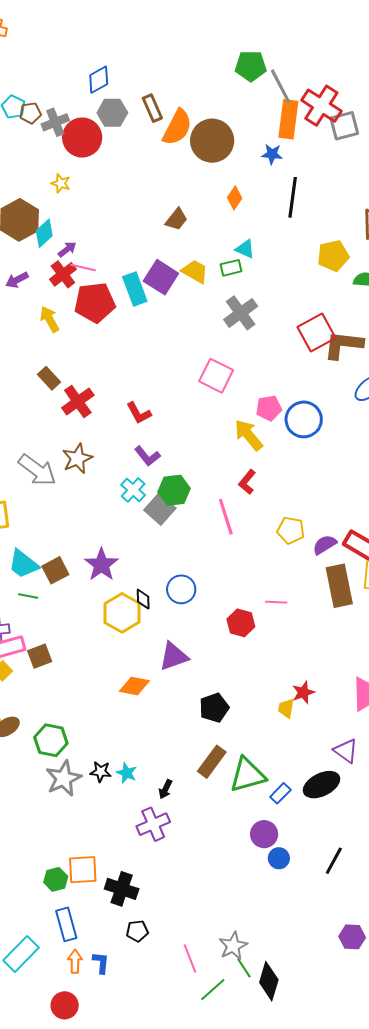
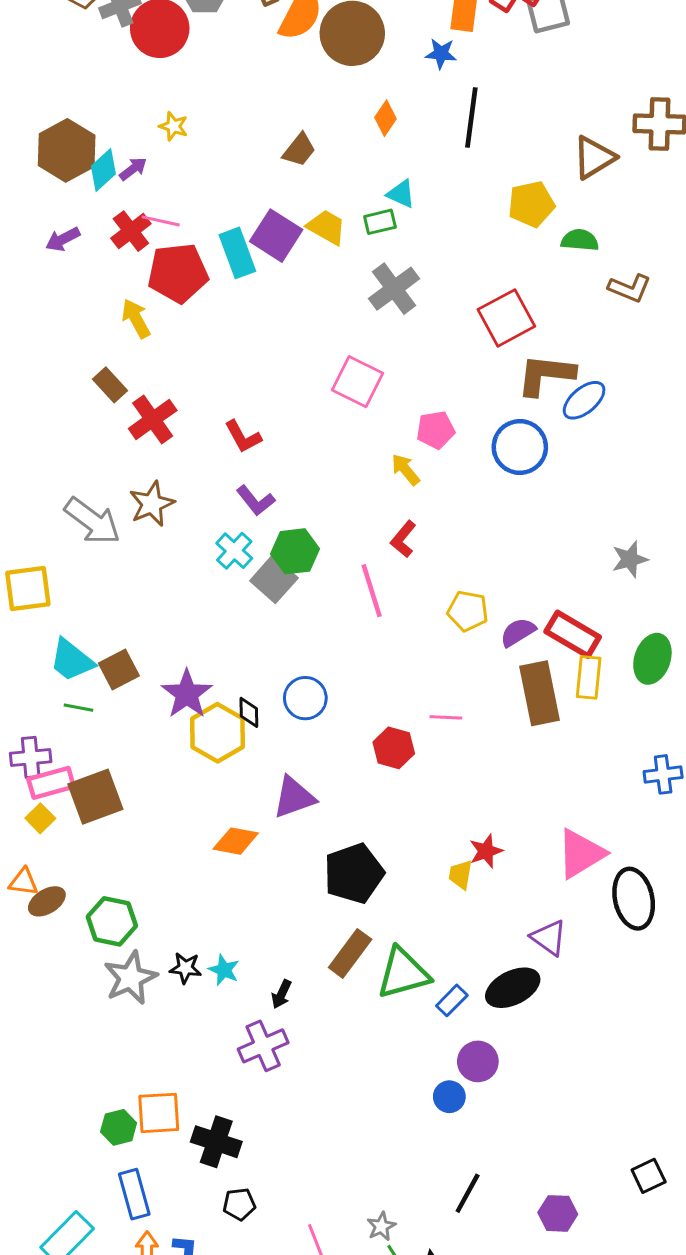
yellow star: (61, 183) -> (174, 126), moved
purple arrow: (67, 249) -> (133, 169), moved
yellow arrow: (50, 319) -> (136, 319), moved
brown L-shape: (343, 345) -> (546, 375), moved
blue circle: (304, 419) -> (520, 447), moved
yellow arrow: (249, 435) -> (406, 470), size x0.7
purple star: (101, 565) -> (187, 694), moved
brown square: (40, 656) -> (95, 797), size x1.5
black pentagon: (214, 708) -> (354, 873), size x1.4
purple circle: (264, 834) -> (478, 1061), moved
black line: (334, 861) -> (468, 1193), moved
gray star: (233, 946) -> (381, 1226), size x0.7

